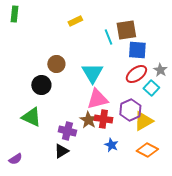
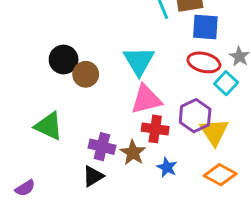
brown circle: (56, 64) -> (86, 74), moved
red ellipse: (136, 74) -> (204, 62), turned 50
black circle: (41, 85) -> (64, 59), moved
brown star: (88, 120) -> (133, 153), moved
yellow triangle: (143, 121) -> (214, 132), turned -35

